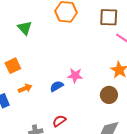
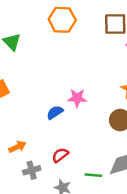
orange arrow: (25, 88) -> (17, 147), moved

